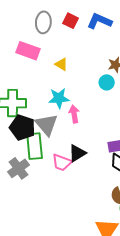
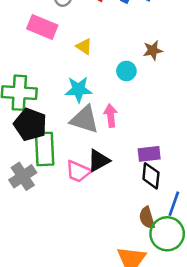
cyan circle: (107, 82) -> (126, 71), moved
pink arrow: (74, 114) -> (111, 116), moved
gray triangle: (47, 125) -> (85, 119), moved, turned -35

